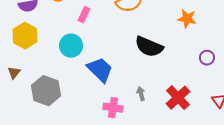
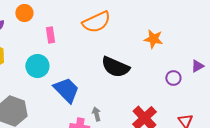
pink rectangle: (84, 15) -> (50, 35), turned -35
gray arrow: (141, 94) -> (96, 114), moved

